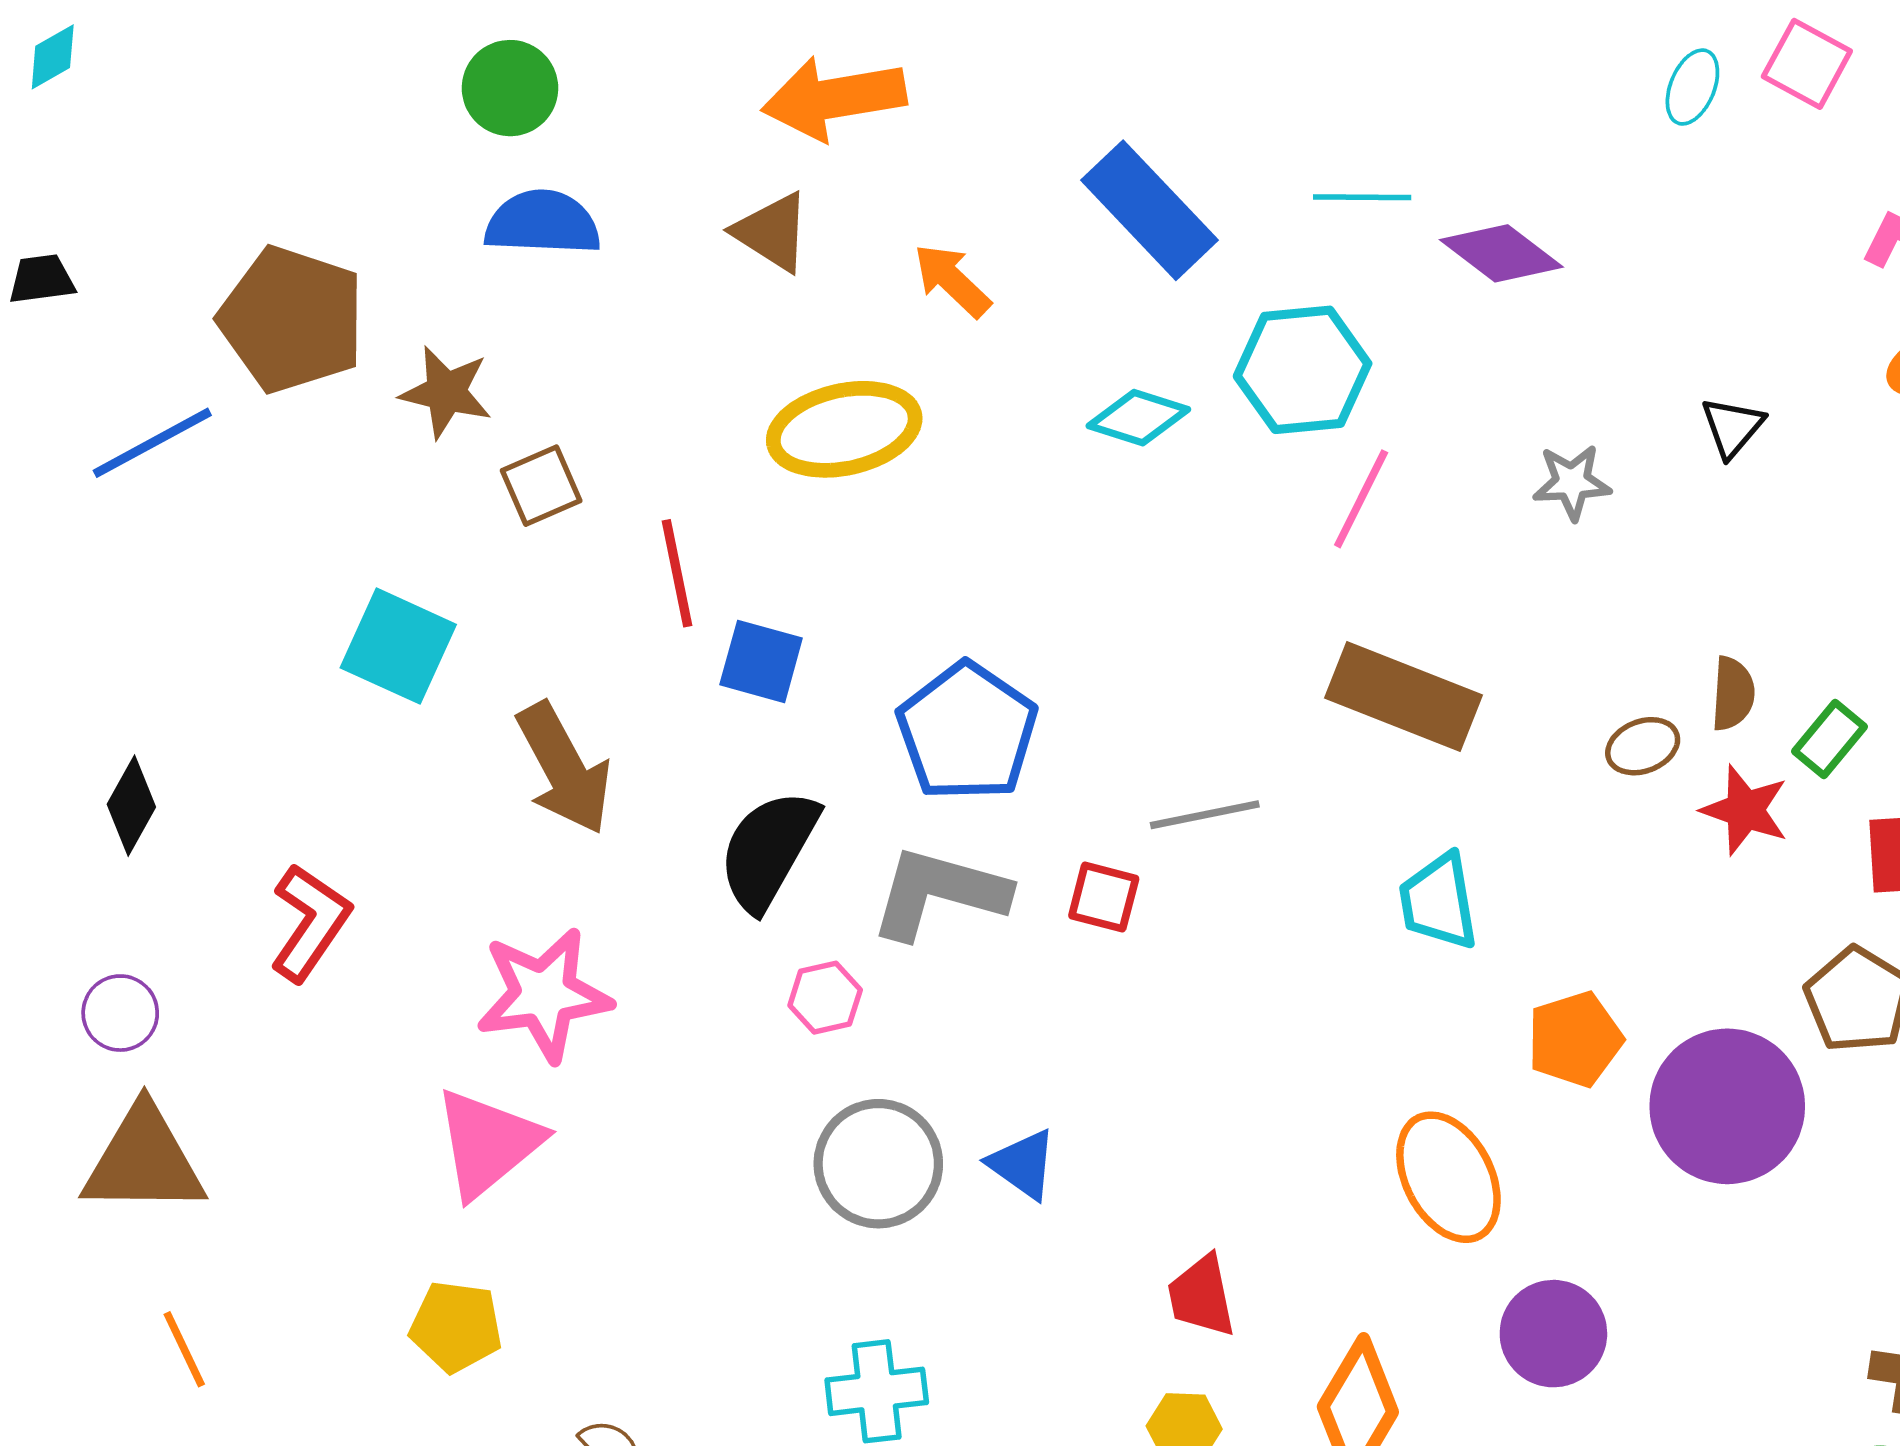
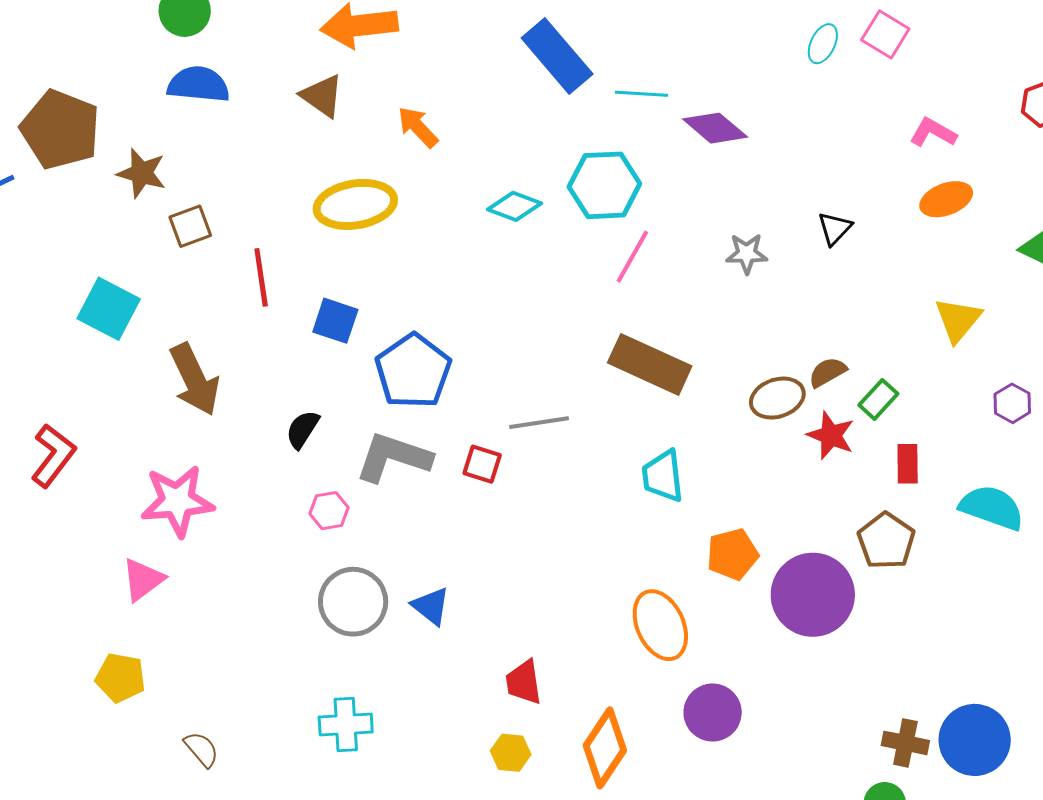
blue rectangle: (1149, 210) -> (557, 56), moved
blue square: (761, 661) -> (335, 321), moved
brown semicircle: (1733, 694) -> (828, 372), turned -126
brown ellipse: (1643, 746) -> (777, 398), size x1.4
black semicircle: (768, 850) -> (303, 429), size x0.6
pink triangle: (488, 1143) -> (143, 580), size x0.7

